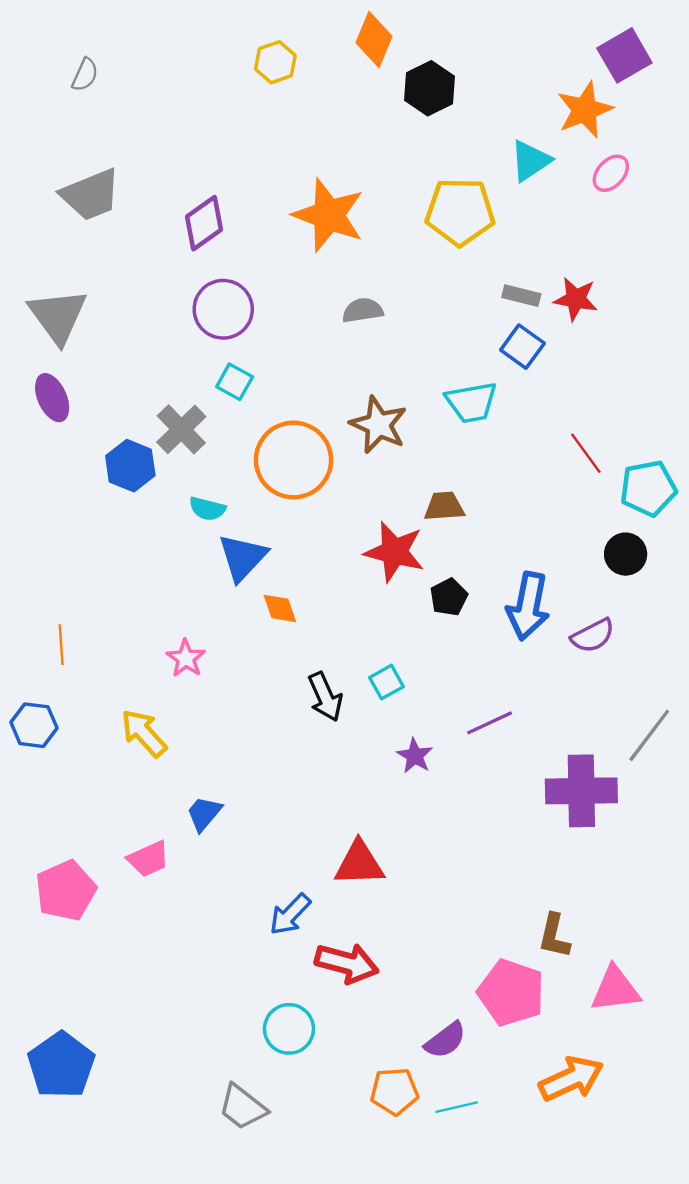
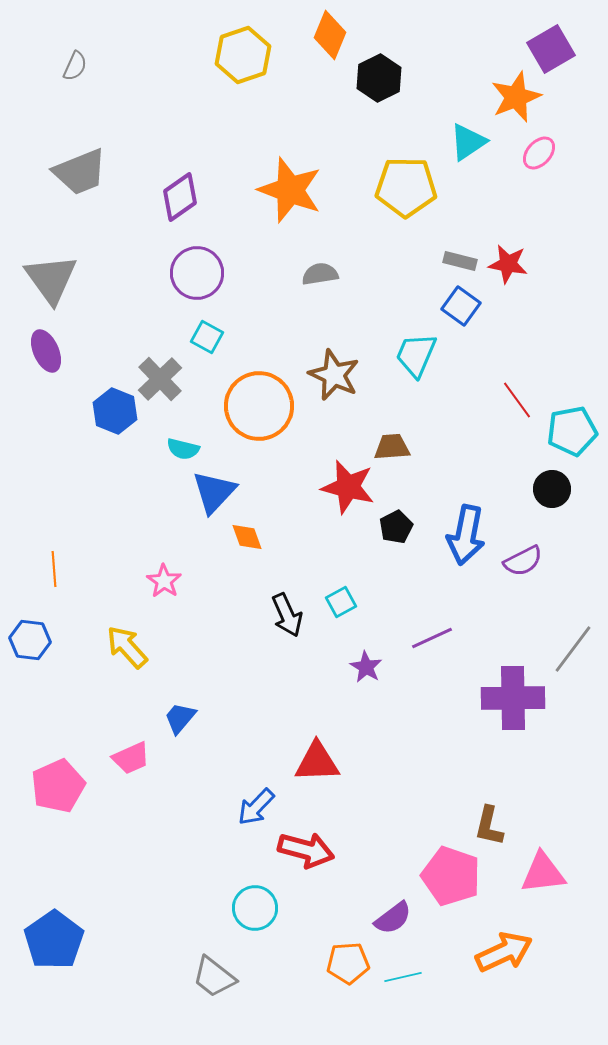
yellow hexagon: (275, 62) -> (243, 55), size x1.5
cyan trapezoid: (471, 402) -> (416, 355), turned 123

